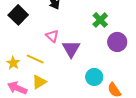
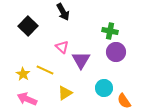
green cross: (100, 20) -> (110, 31), turned -35
purple circle: (117, 42) -> (116, 52), moved
yellow triangle: (39, 82) -> (65, 93), moved

